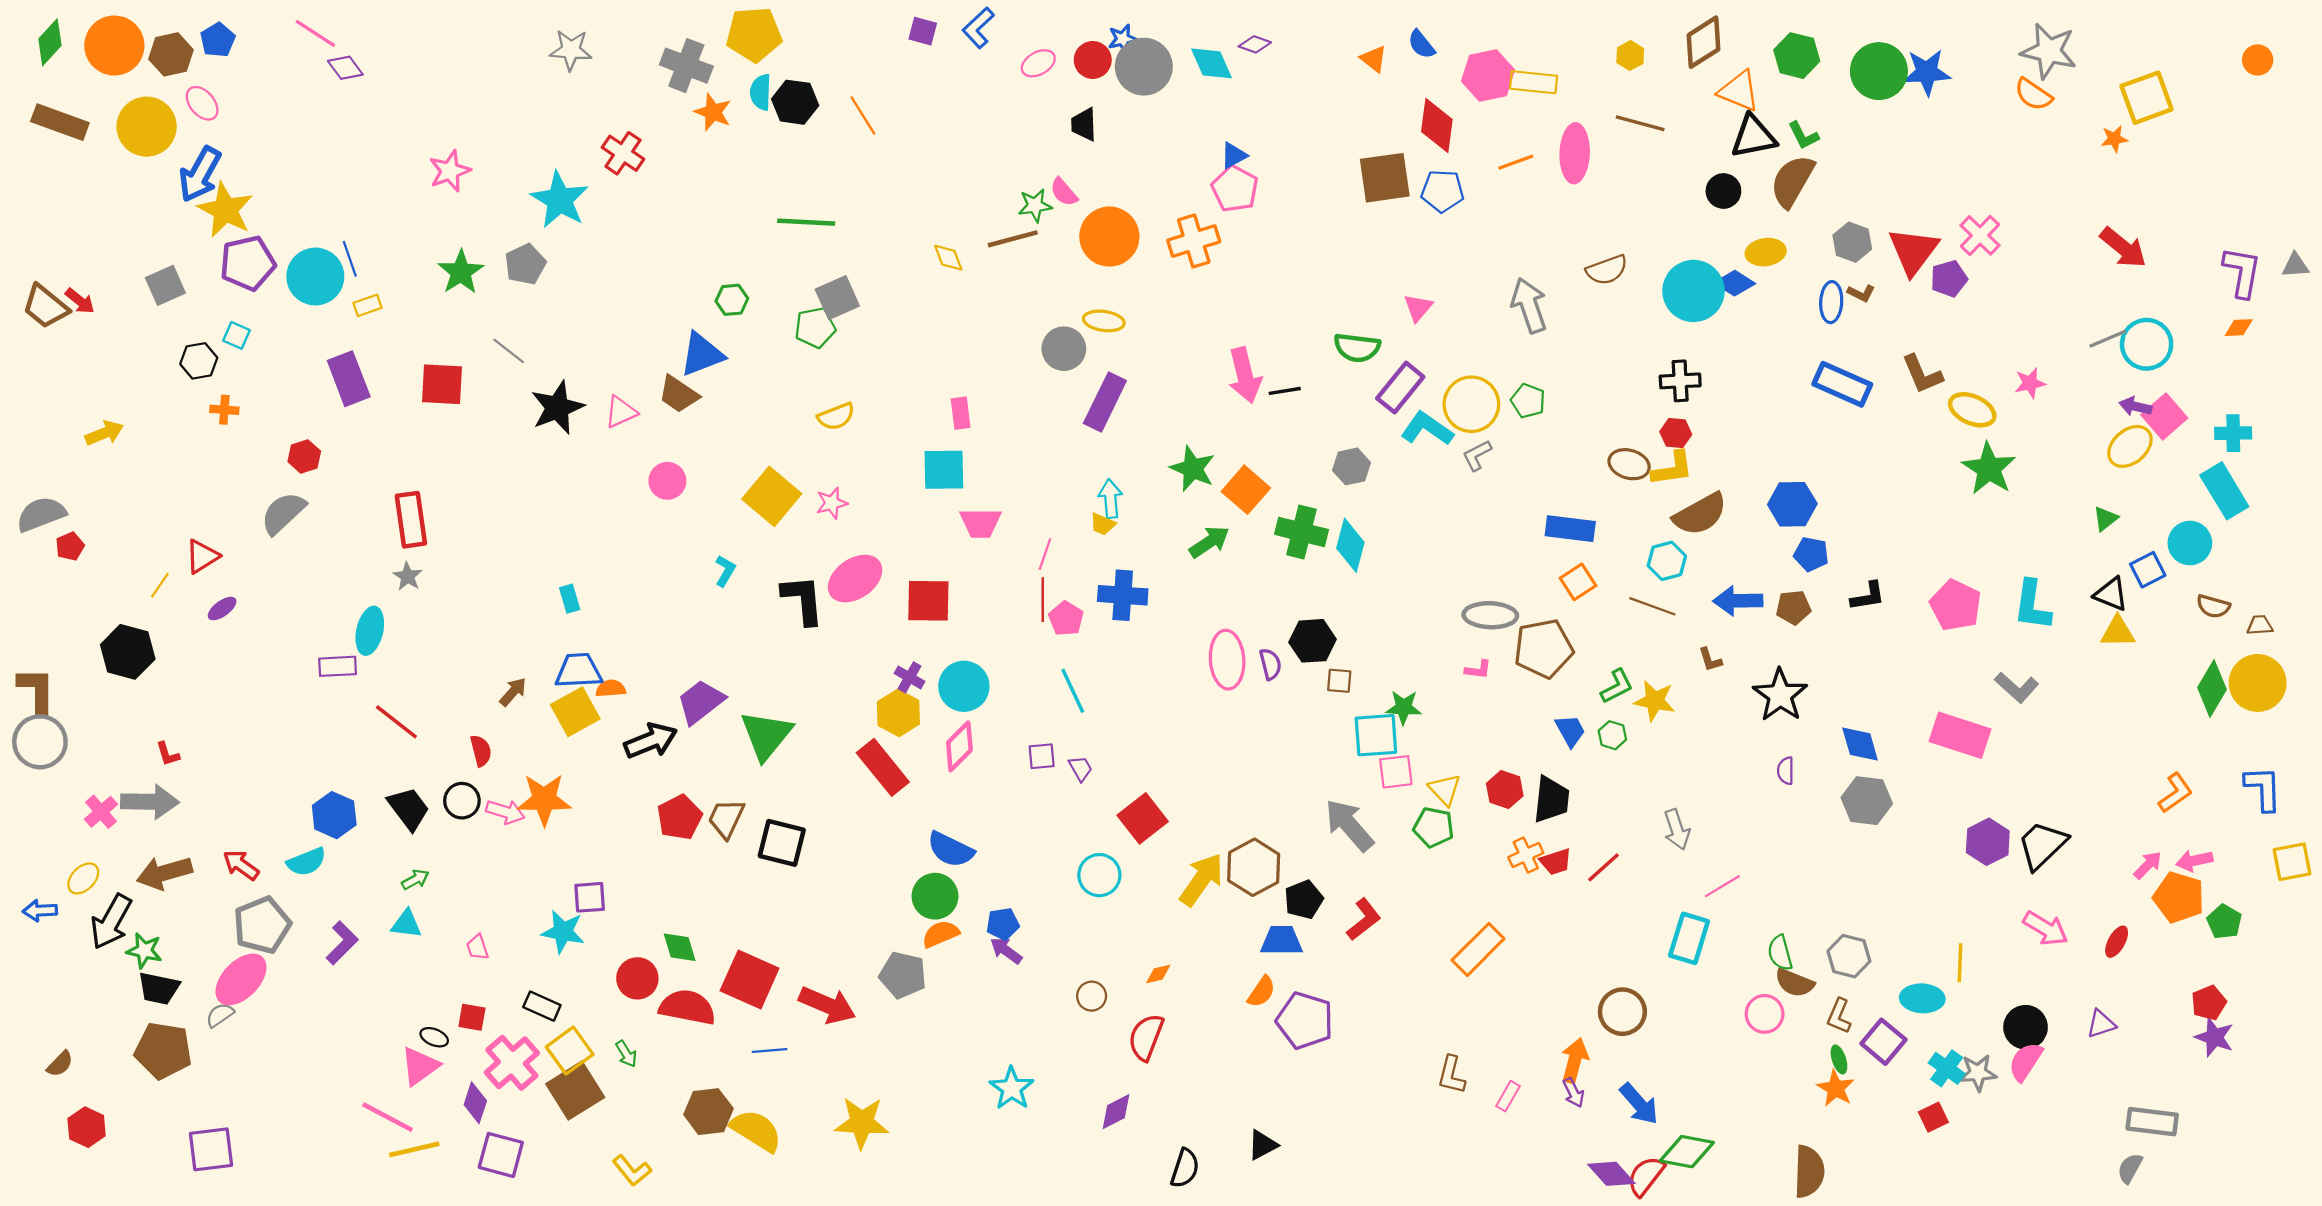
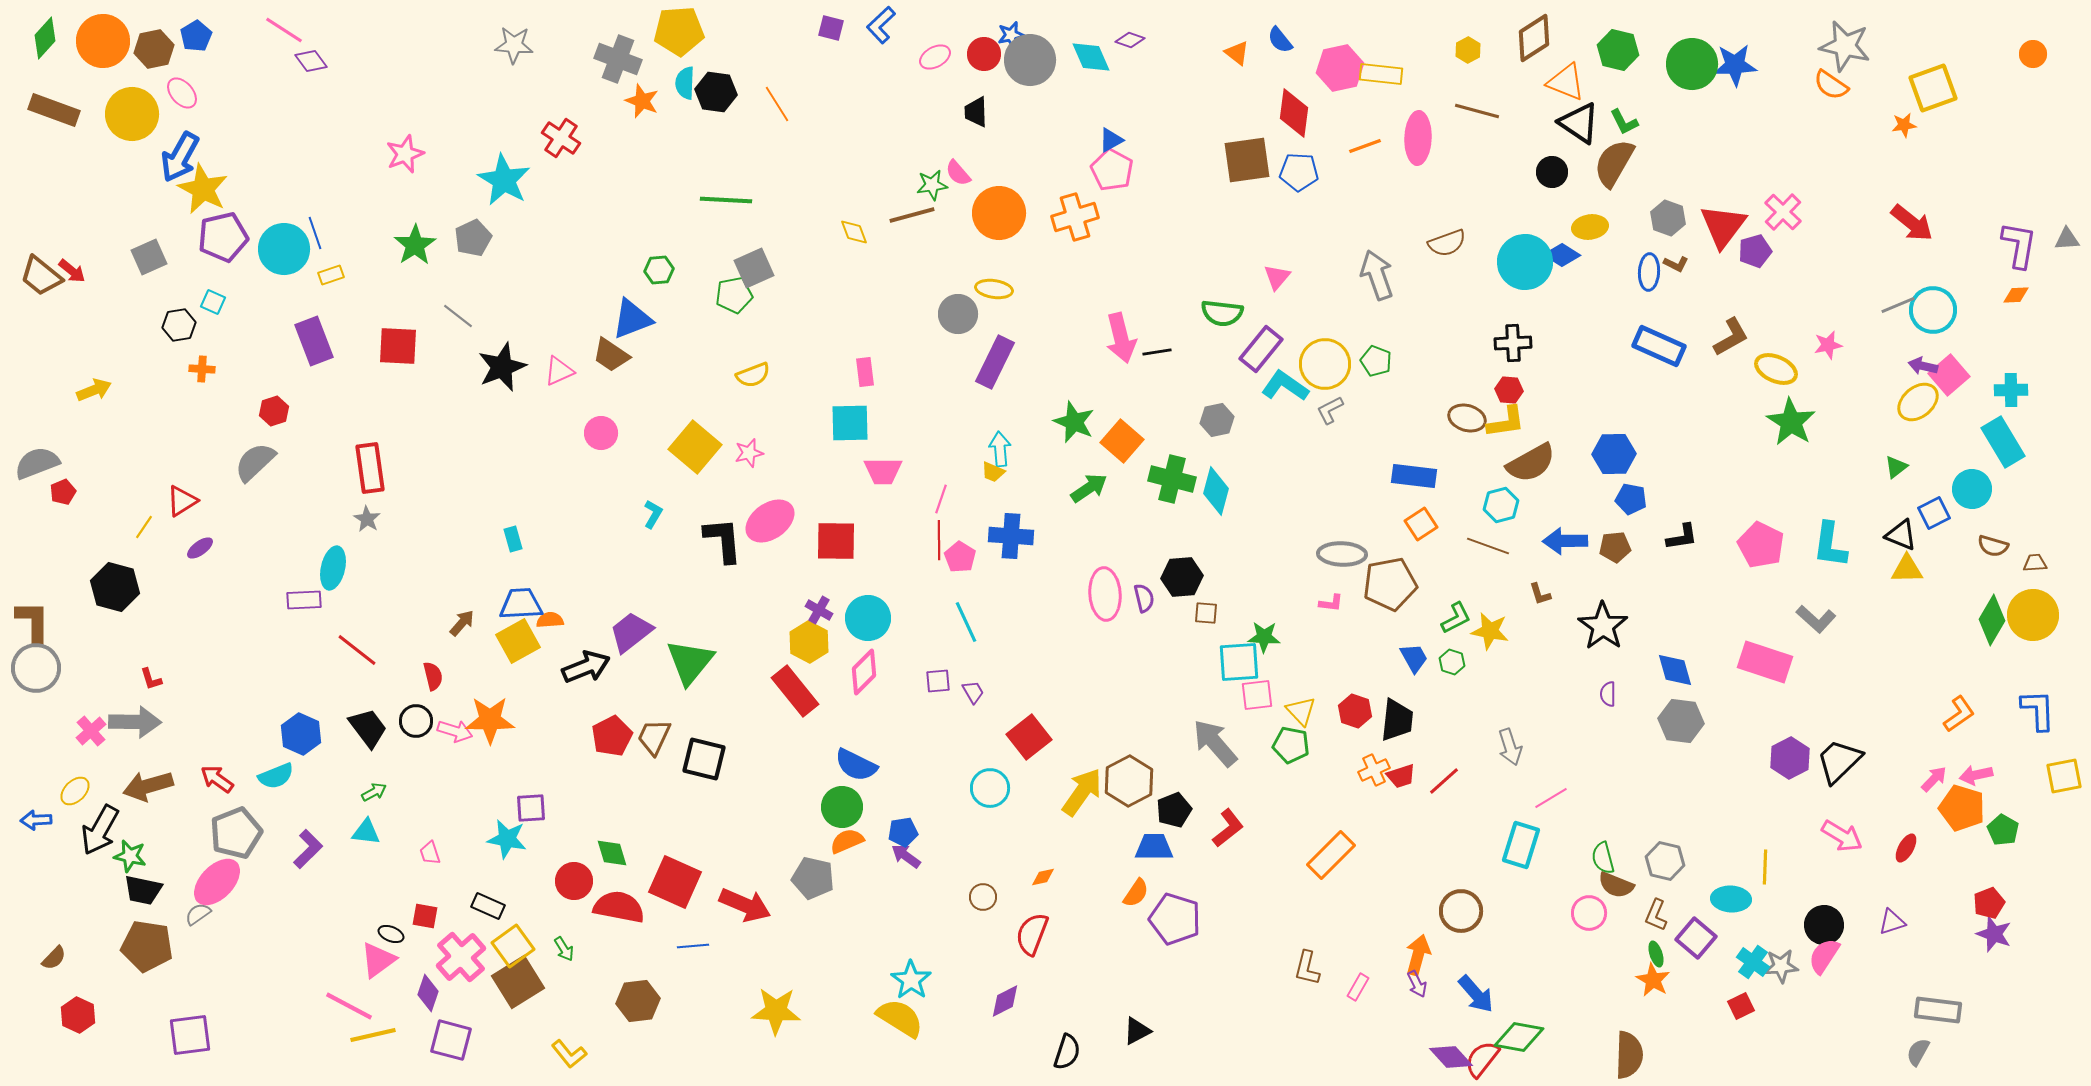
black triangle: (1753, 137) -> (1579, 123), turned 45
brown L-shape: (1922, 374) -> (1731, 337), turned -96
yellow semicircle: (756, 1130) -> (900, 1018), moved

